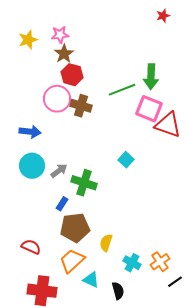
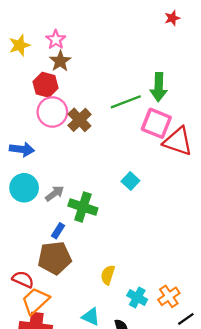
pink star: (60, 35) -> (56, 40), turned -30
red hexagon: (72, 75) -> (46, 85), moved
brown cross: (81, 106) -> (79, 120), turned 30
brown pentagon: (75, 228) -> (55, 258), moved
orange trapezoid: (72, 261) -> (35, 301), moved

